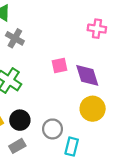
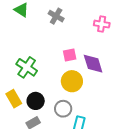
gray cross: (15, 38) -> (56, 16), moved
yellow circle: (93, 109) -> (72, 81), moved

